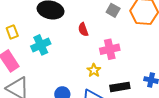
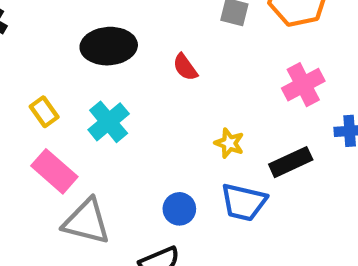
pink cross: (110, 49) -> (303, 85), moved

